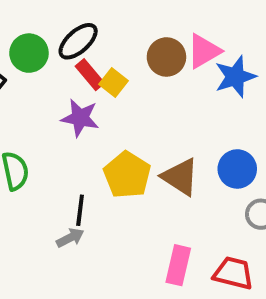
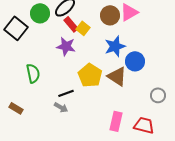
blue star: (235, 77) -> (115, 46), moved
blue circle: (237, 169) -> (135, 61), moved
black line: (80, 210) -> (66, 93), turned 63
gray arrow: (70, 238) -> (61, 107), turned 56

